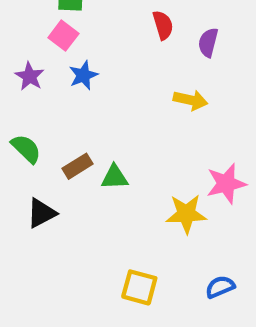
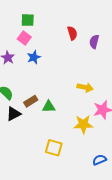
yellow arrow: (191, 100) -> (85, 87), moved
black triangle: (41, 213) -> (14, 114), moved
yellow square: (139, 287) -> (54, 148), moved

